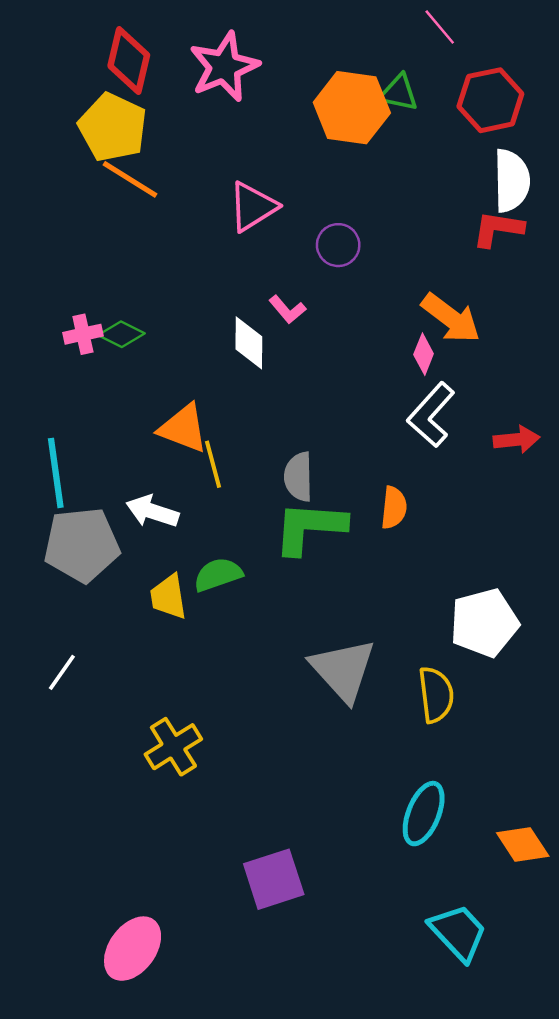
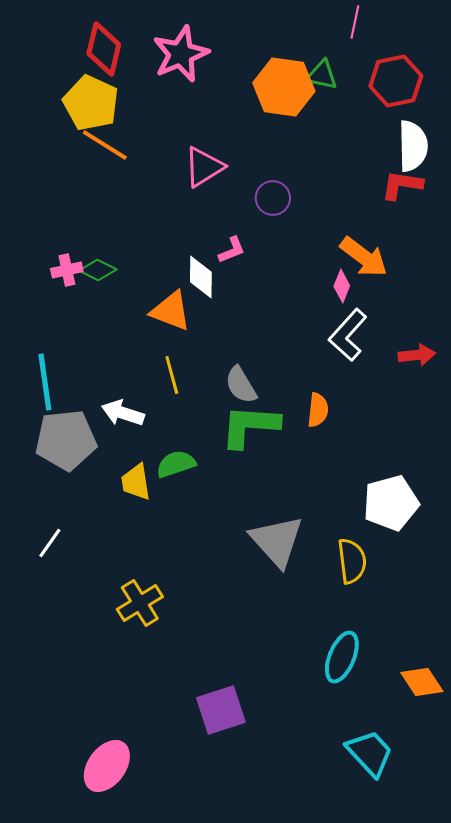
pink line: (440, 27) -> (355, 22), turned 52
pink L-shape: (287, 309) -> (232, 250), turned -72
orange triangle: (183, 428) -> (171, 311), moved
gray semicircle: (299, 477) -> (241, 385), turned -30

